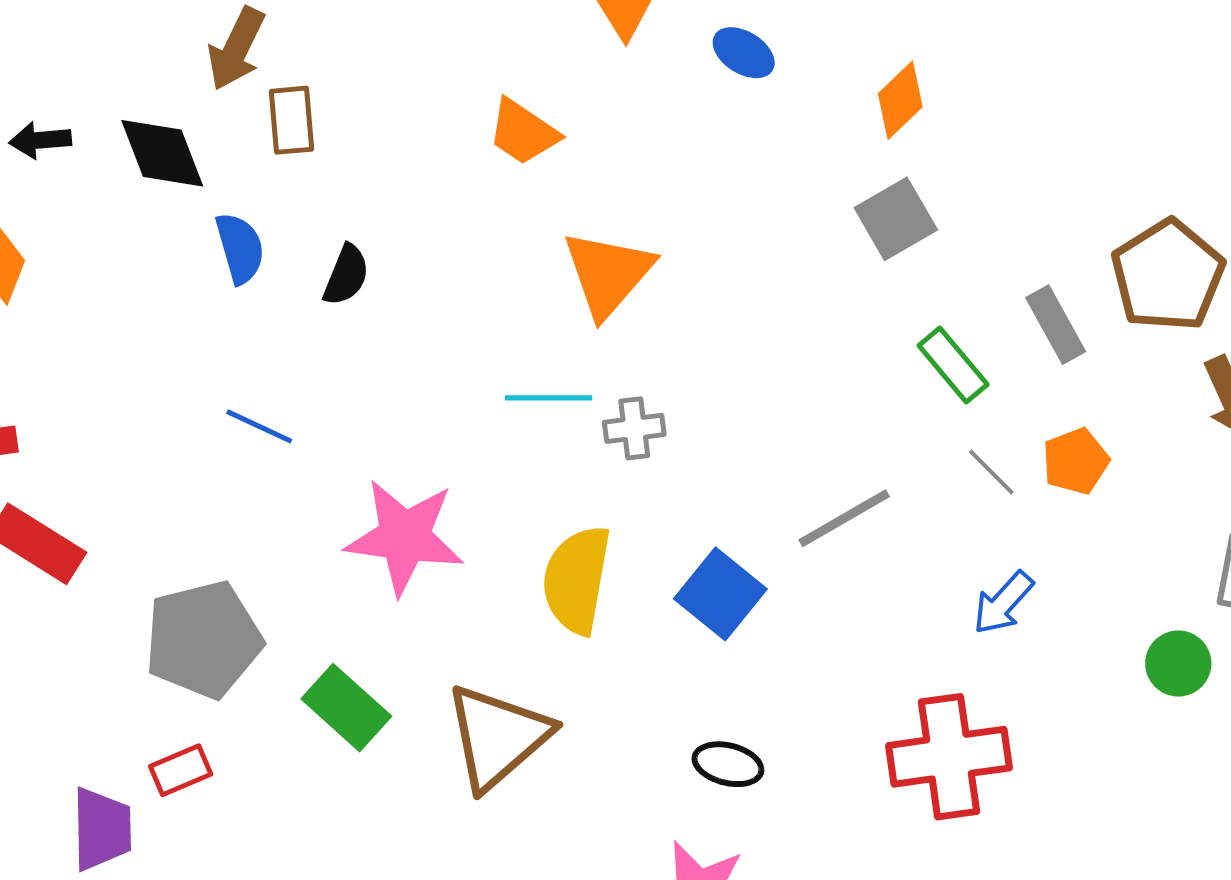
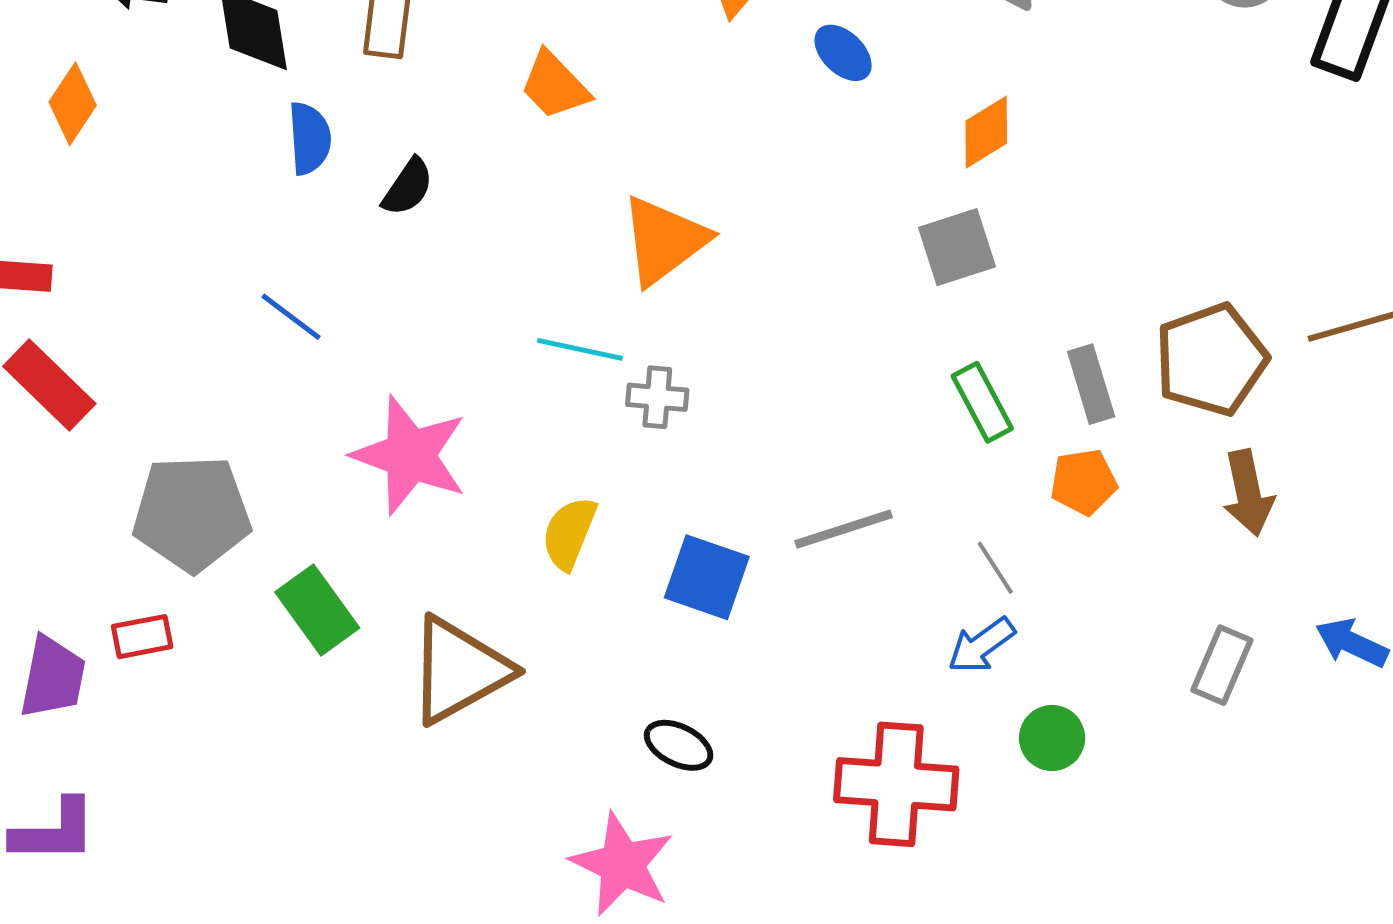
orange trapezoid: (523, 132) -> (555, 85), moved
orange pentagon: (1076, 461) -> (1083, 482), moved
gray line: (991, 472) -> (995, 568), moved
yellow semicircle: (577, 580) -> (569, 533), size x0.7
blue square: (720, 594) -> (707, 577), turned -32
green circle: (1178, 663) -> (1052, 738), moved

